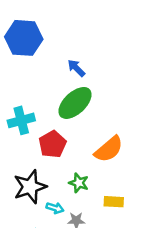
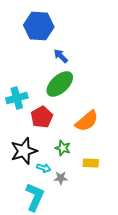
blue hexagon: (24, 38) -> (39, 26), moved

